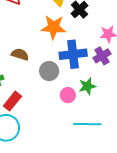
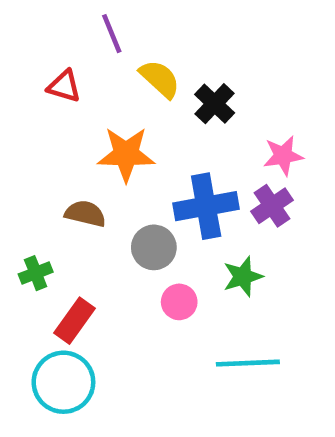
orange star: (53, 27) -> (126, 154), moved
pink circle: (68, 95) -> (179, 302), moved

